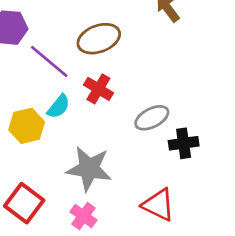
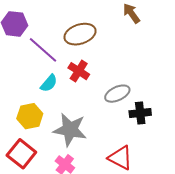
yellow hexagon: (27, 126) -> (30, 116), moved

